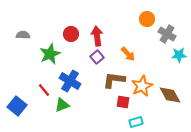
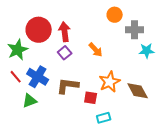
red circle: (71, 34) -> (39, 30), size x1.6
gray cross: (167, 34) -> (135, 30), turned -30
brown L-shape: (114, 80) -> (68, 86), moved
red line: (44, 90) -> (16, 77), moved

